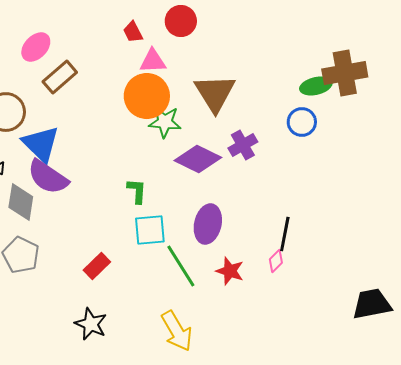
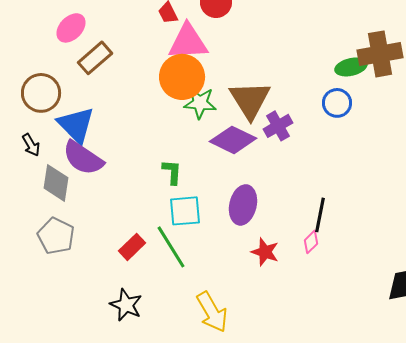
pink triangle: (153, 61) -> (188, 42), size x1.5
brown triangle: (215, 93) -> (250, 100), moved
green line: (181, 266) -> (171, 247), moved

